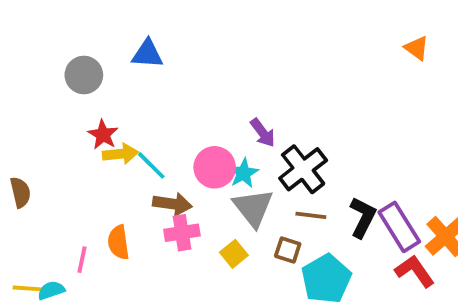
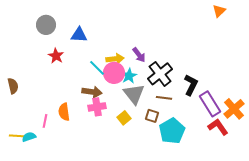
orange triangle: (417, 48) -> (219, 11), turned 40
blue triangle: (147, 54) -> (79, 35), moved
yellow arrow: (120, 154) -> (115, 59), moved
cyan line: (151, 165) -> (97, 68), moved
black L-shape: (363, 217) -> (191, 85), moved

